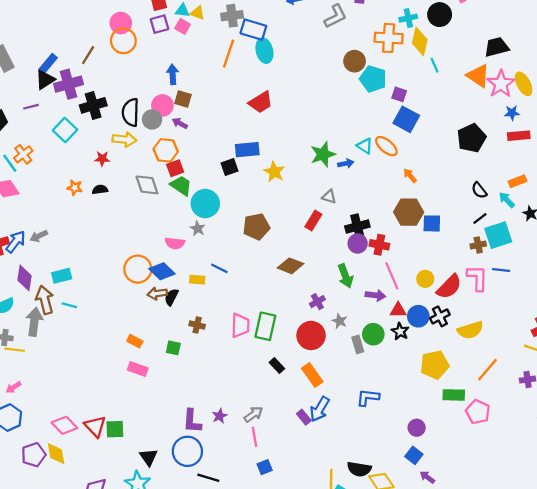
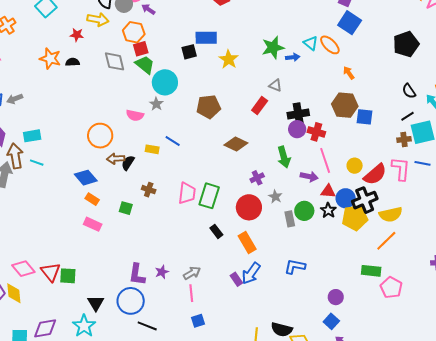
orange star: (75, 188) -> (50, 59), size x1.5
blue diamond: (162, 271) -> (86, 178), moved
black cross: (440, 316) -> (365, 200), size x1.4
yellow pentagon: (435, 365) -> (355, 218), moved
orange line: (487, 370) -> (386, 241), moved

